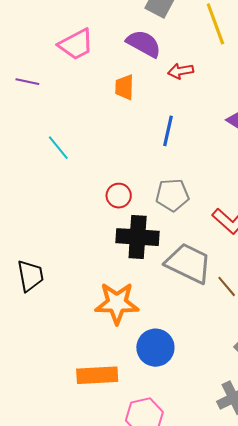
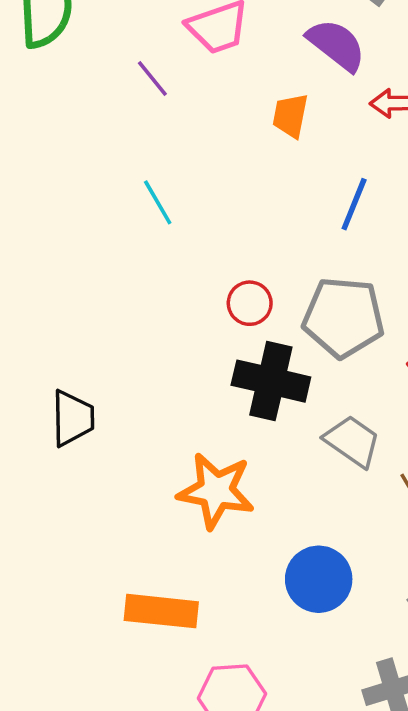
purple line: (27, 82) -> (152, 78), moved, turned 30
gray pentagon: (172, 195) -> (343, 317), size x1.4
gray trapezoid: (188, 263) -> (352, 441), size x0.7
blue circle: (155, 348) -> (319, 579), moved

